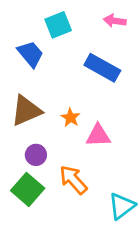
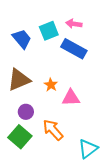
pink arrow: (115, 21) -> (74, 24), moved
cyan square: (58, 25) -> (49, 31), moved

